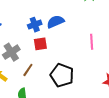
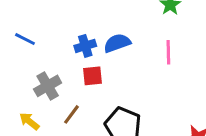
pink line: (92, 42) -> (168, 52), moved

